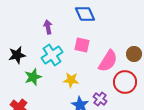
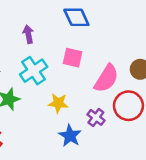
purple cross: (100, 99) -> (96, 117), moved

